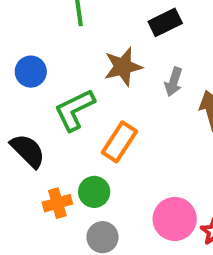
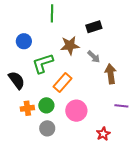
gray arrow: (174, 82) -> (94, 57), turned -72
pink circle: (175, 219) -> (76, 111), moved

